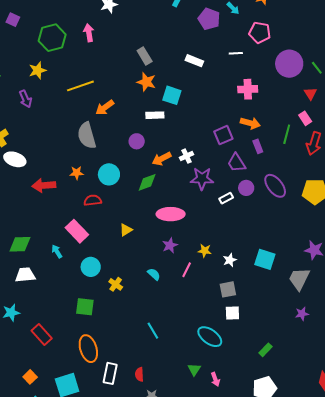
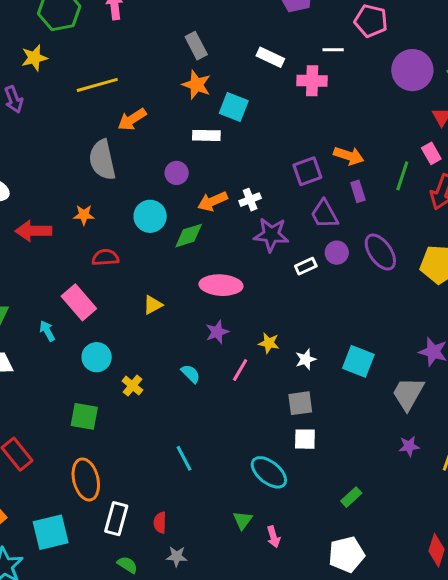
pink cross: (248, 89) -> (312, 81), moved
cyan circle: (109, 174) -> (150, 216), moved

